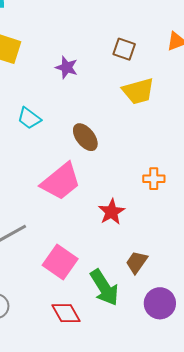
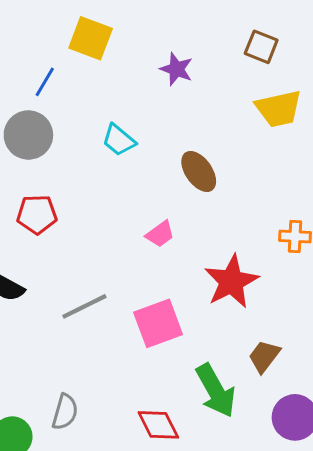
pink trapezoid: (61, 182) -> (160, 234), size x0.5
red star: (112, 212) -> (231, 281), size x1.4
pink square: (60, 262) -> (158, 323), moved, turned 32

